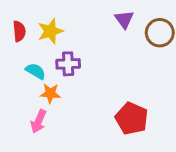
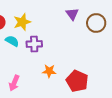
cyan semicircle: (35, 71) -> (12, 41), moved
orange star: (50, 93) -> (49, 71), moved

